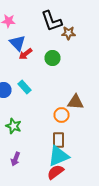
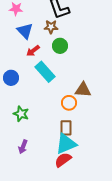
brown star: (68, 33) -> (51, 27), moved
red arrow: (26, 54) -> (33, 51), moved
cyan rectangle: (24, 87) -> (45, 72), moved, size x1.5

